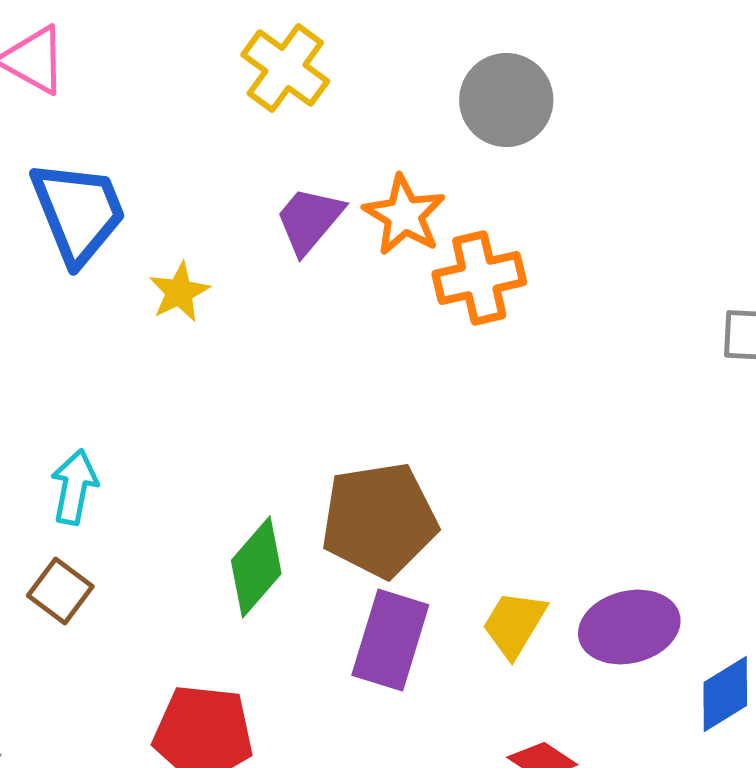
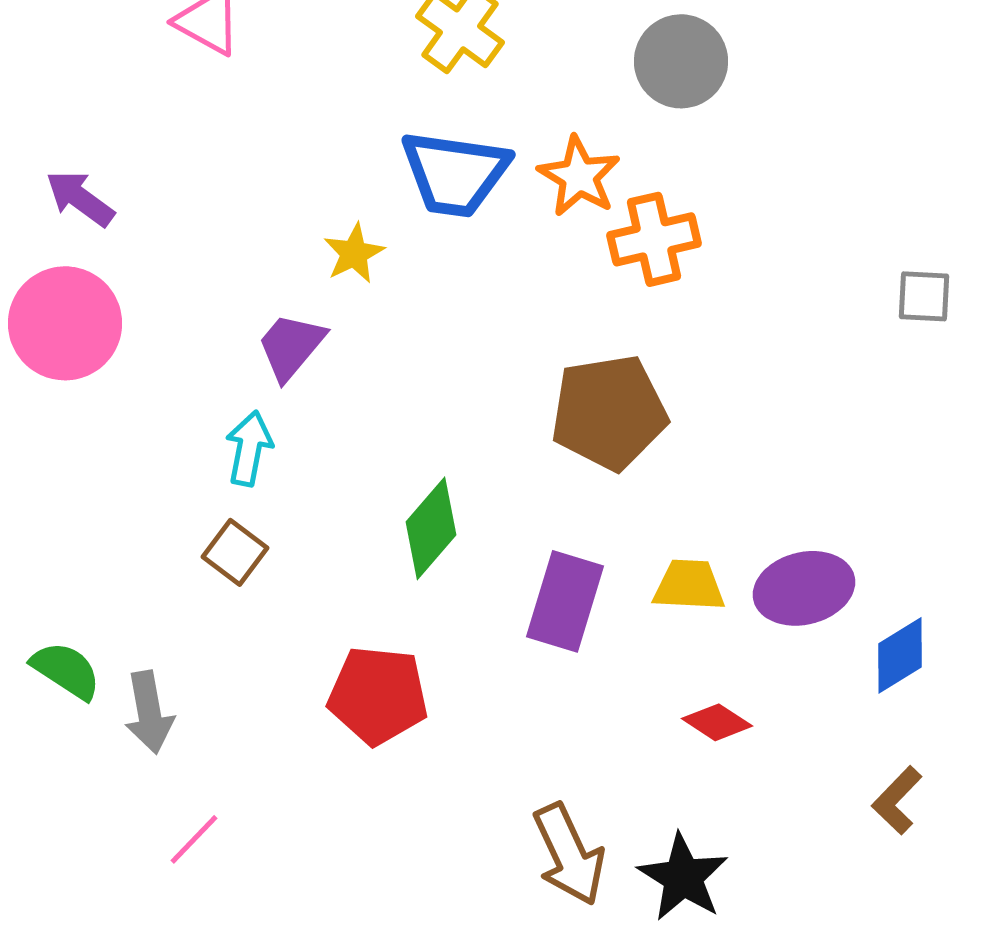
blue trapezoid: (78, 212) -> (455, 173), moved, turned 120
purple trapezoid: (309, 220) -> (291, 346), moved
brown pentagon: (379, 520) -> (609, 412), moved
yellow trapezoid: (514, 624) -> (689, 585), turned 62

